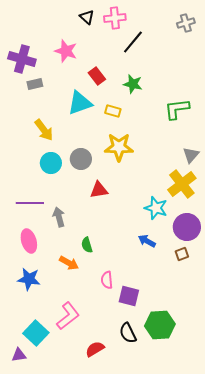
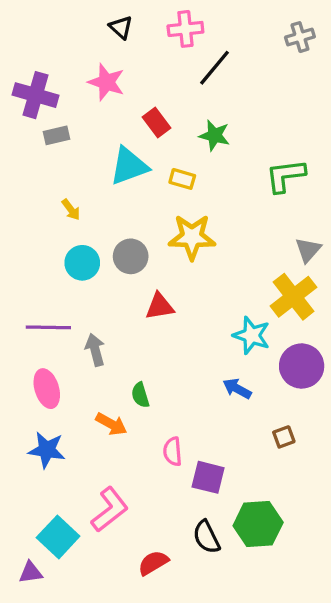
black triangle: (87, 17) -> (121, 27), moved
yellow arrow: (44, 130) -> (71, 210), size x0.6
brown square: (182, 254) -> (284, 437), moved

